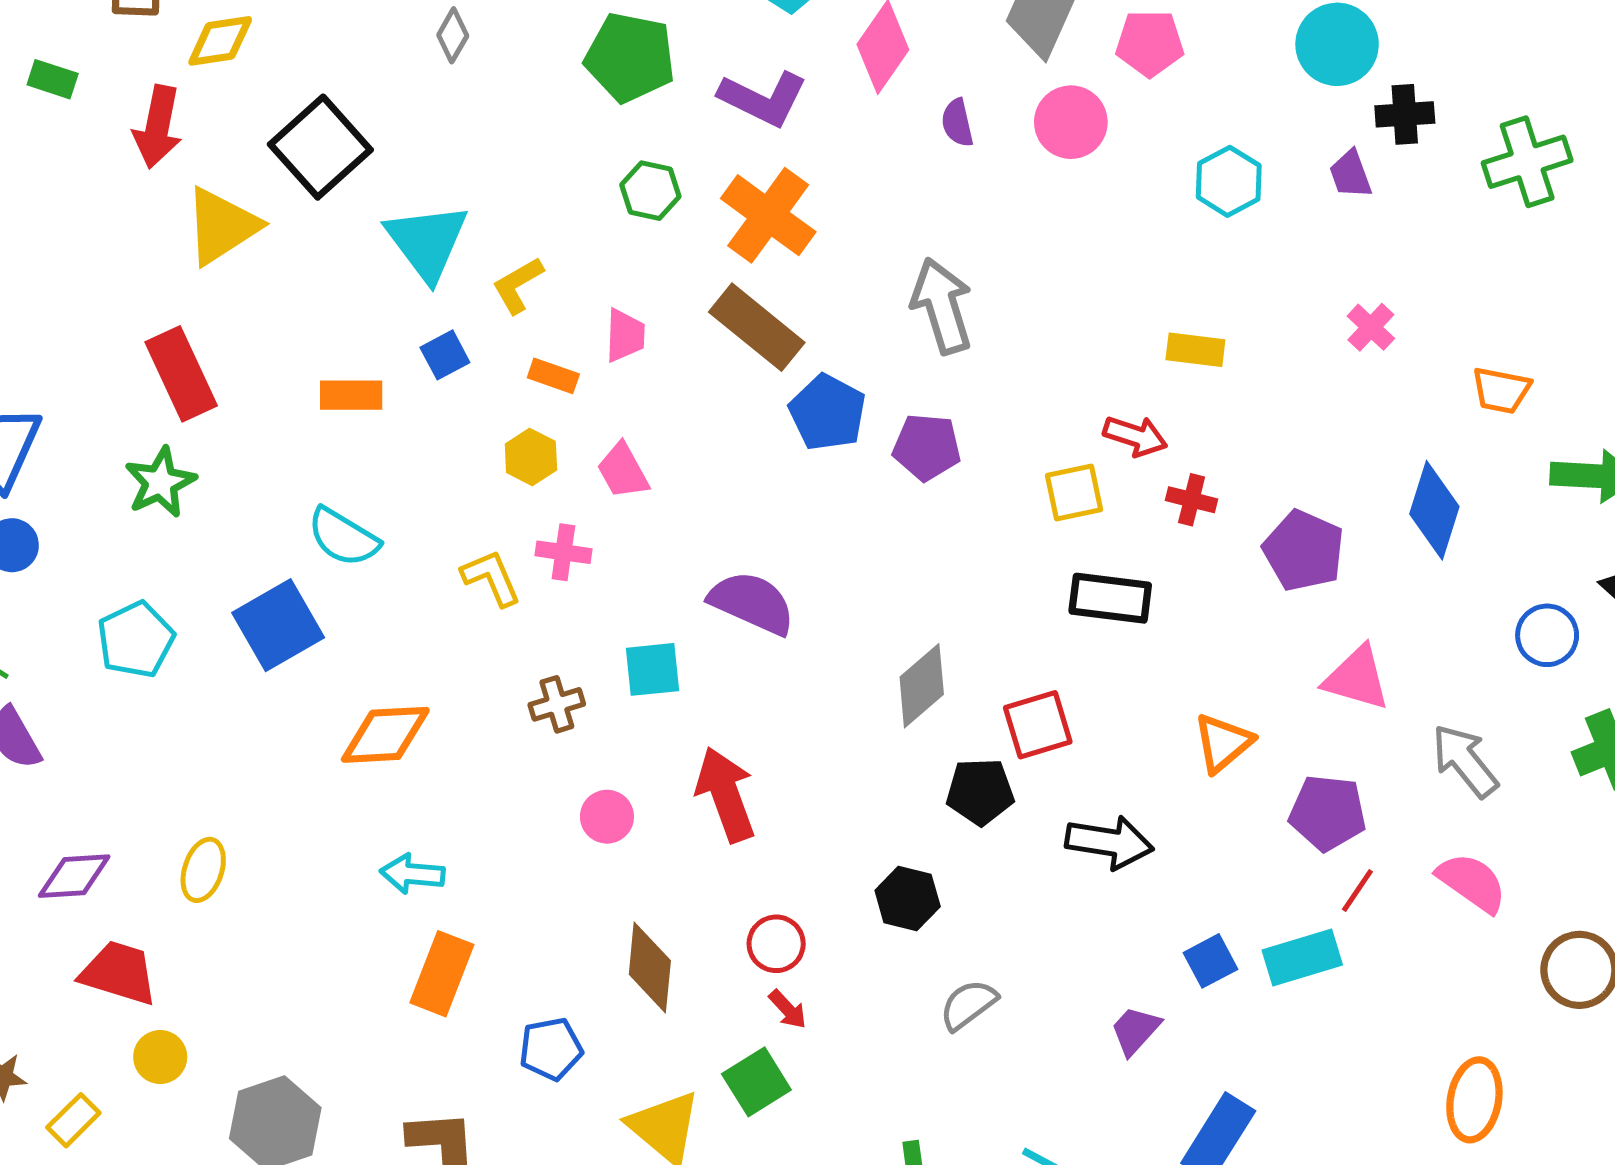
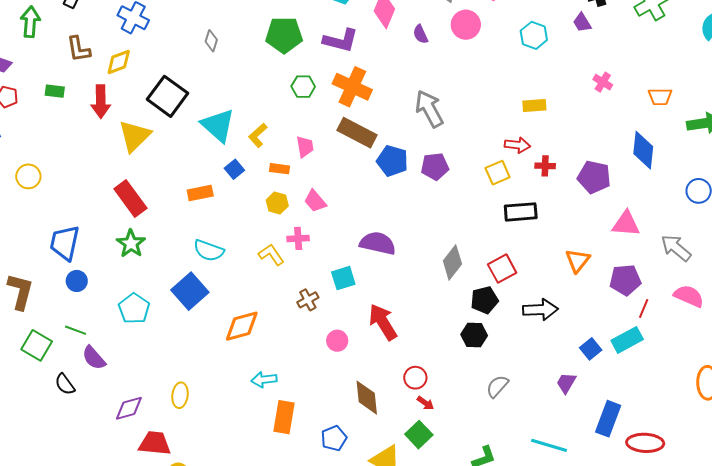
black hexagon: (908, 898) -> (474, 335), moved

